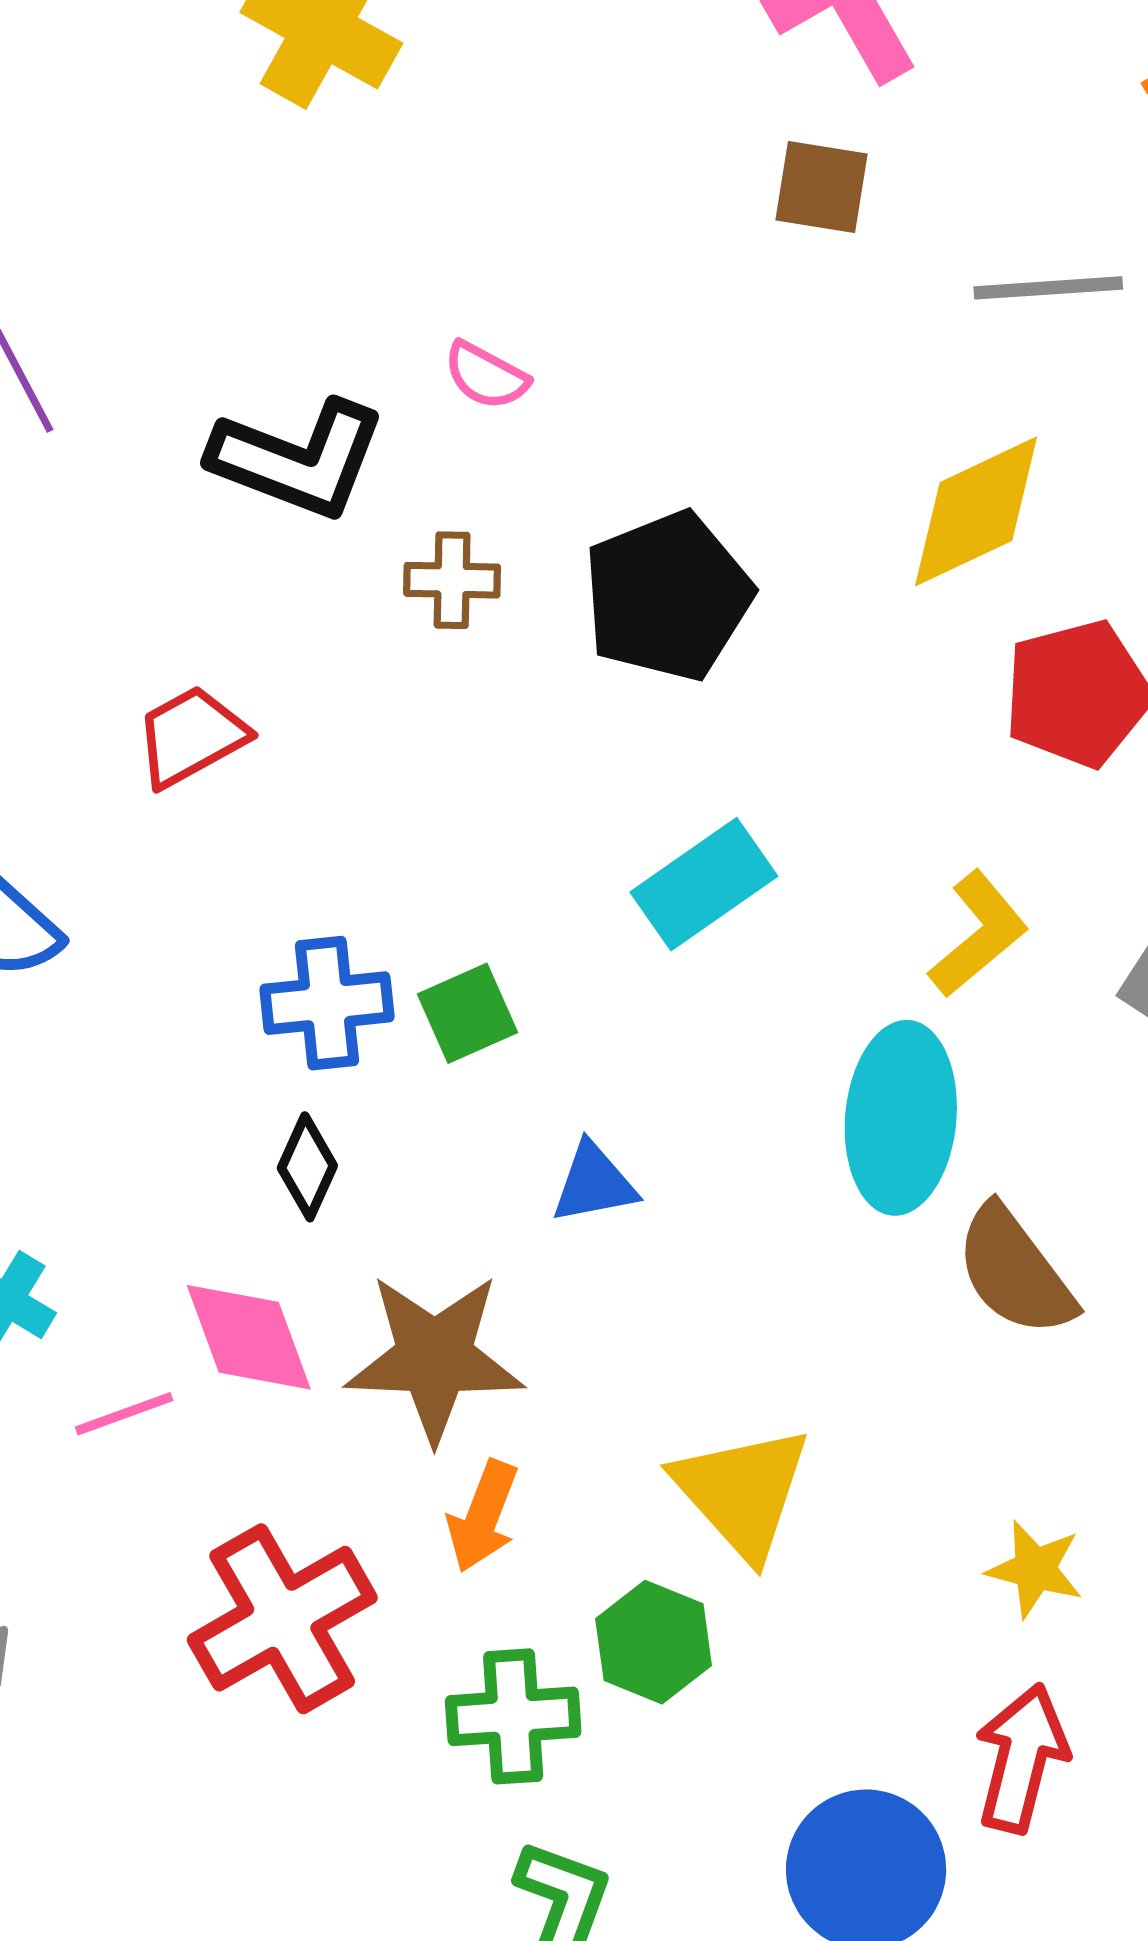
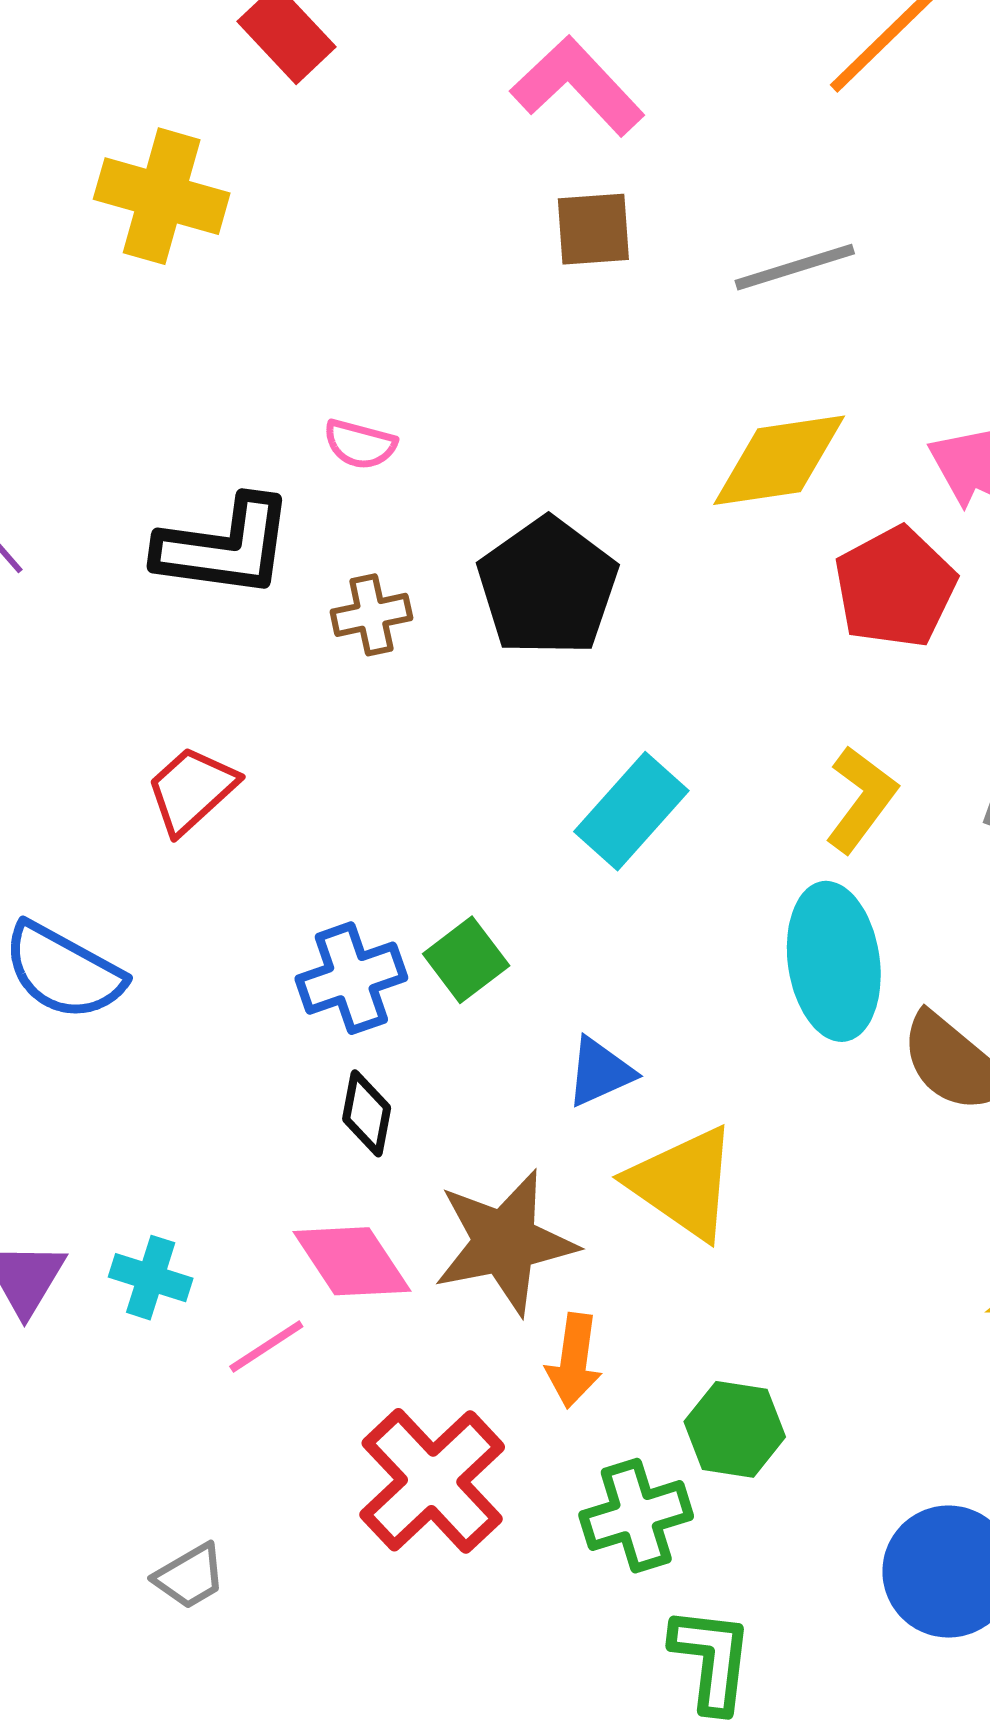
yellow diamond: (976, 511) -> (779, 460), turned 30
yellow triangle: (742, 1492) -> (683, 1183), moved

